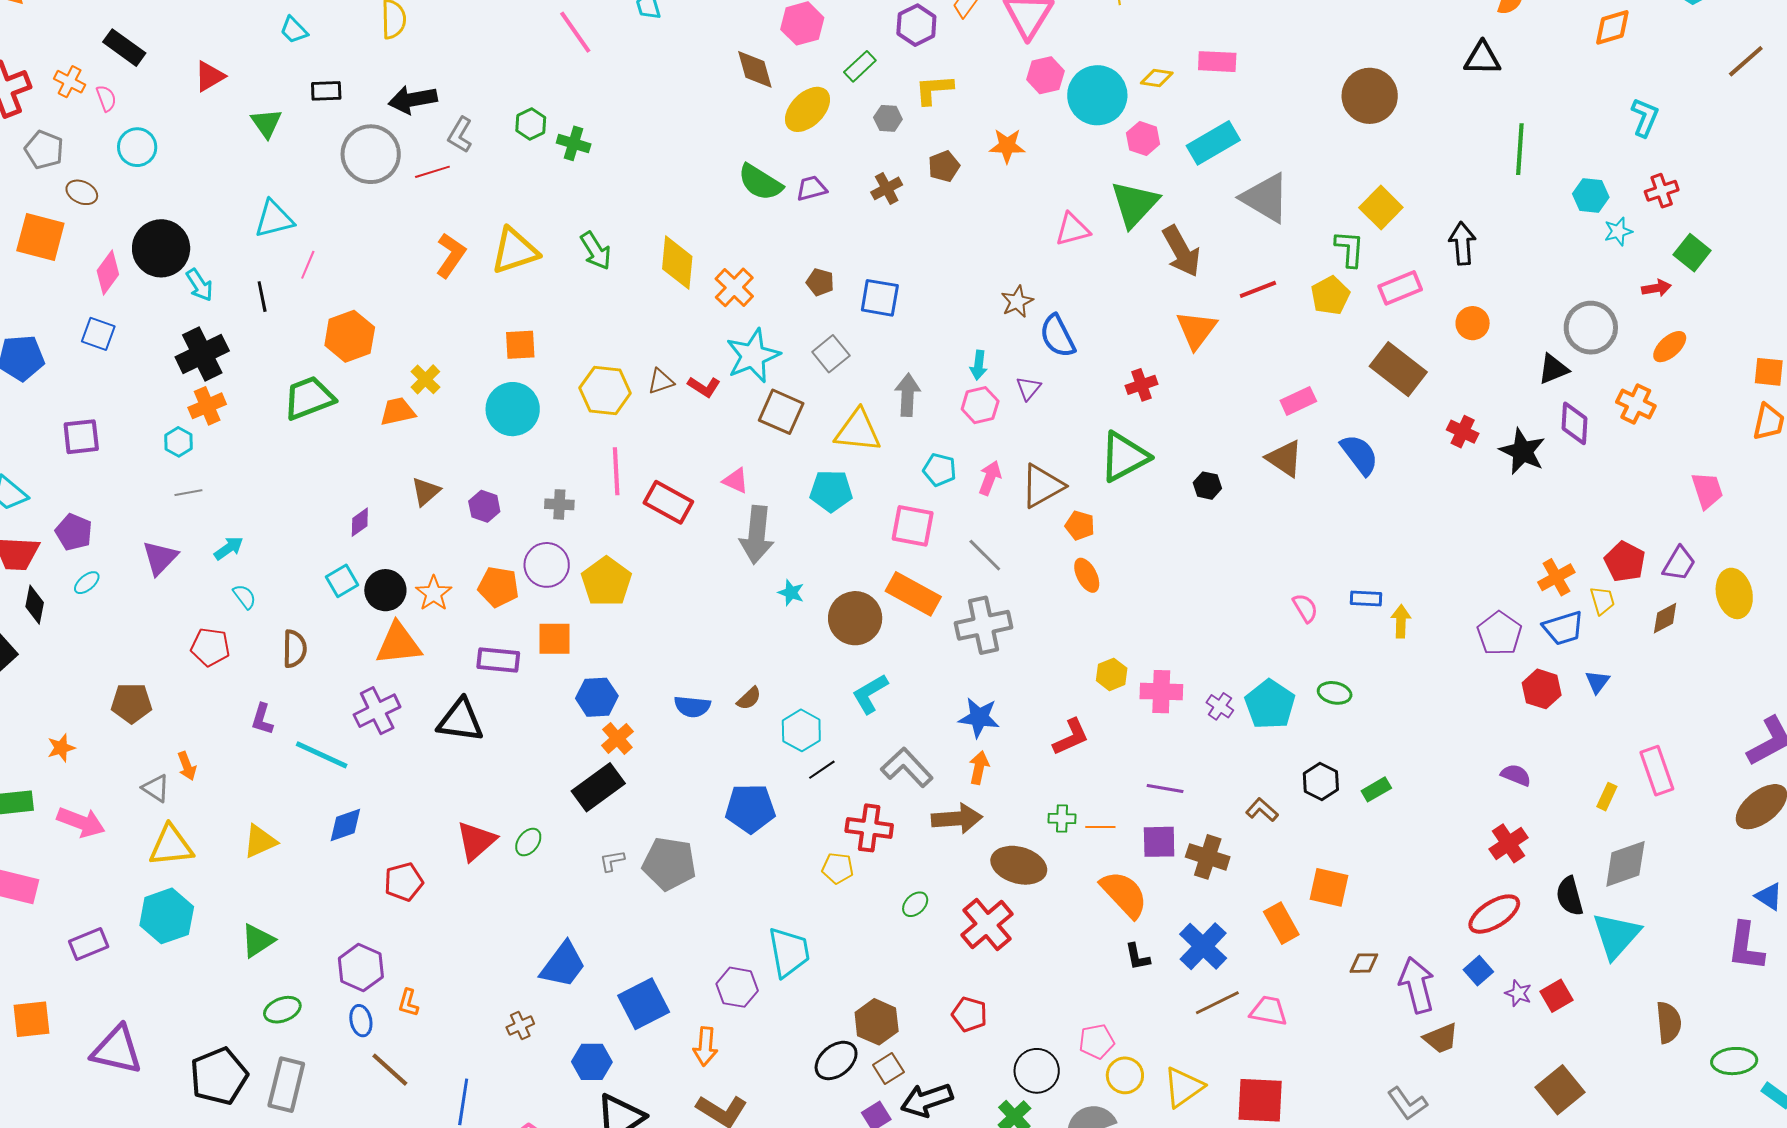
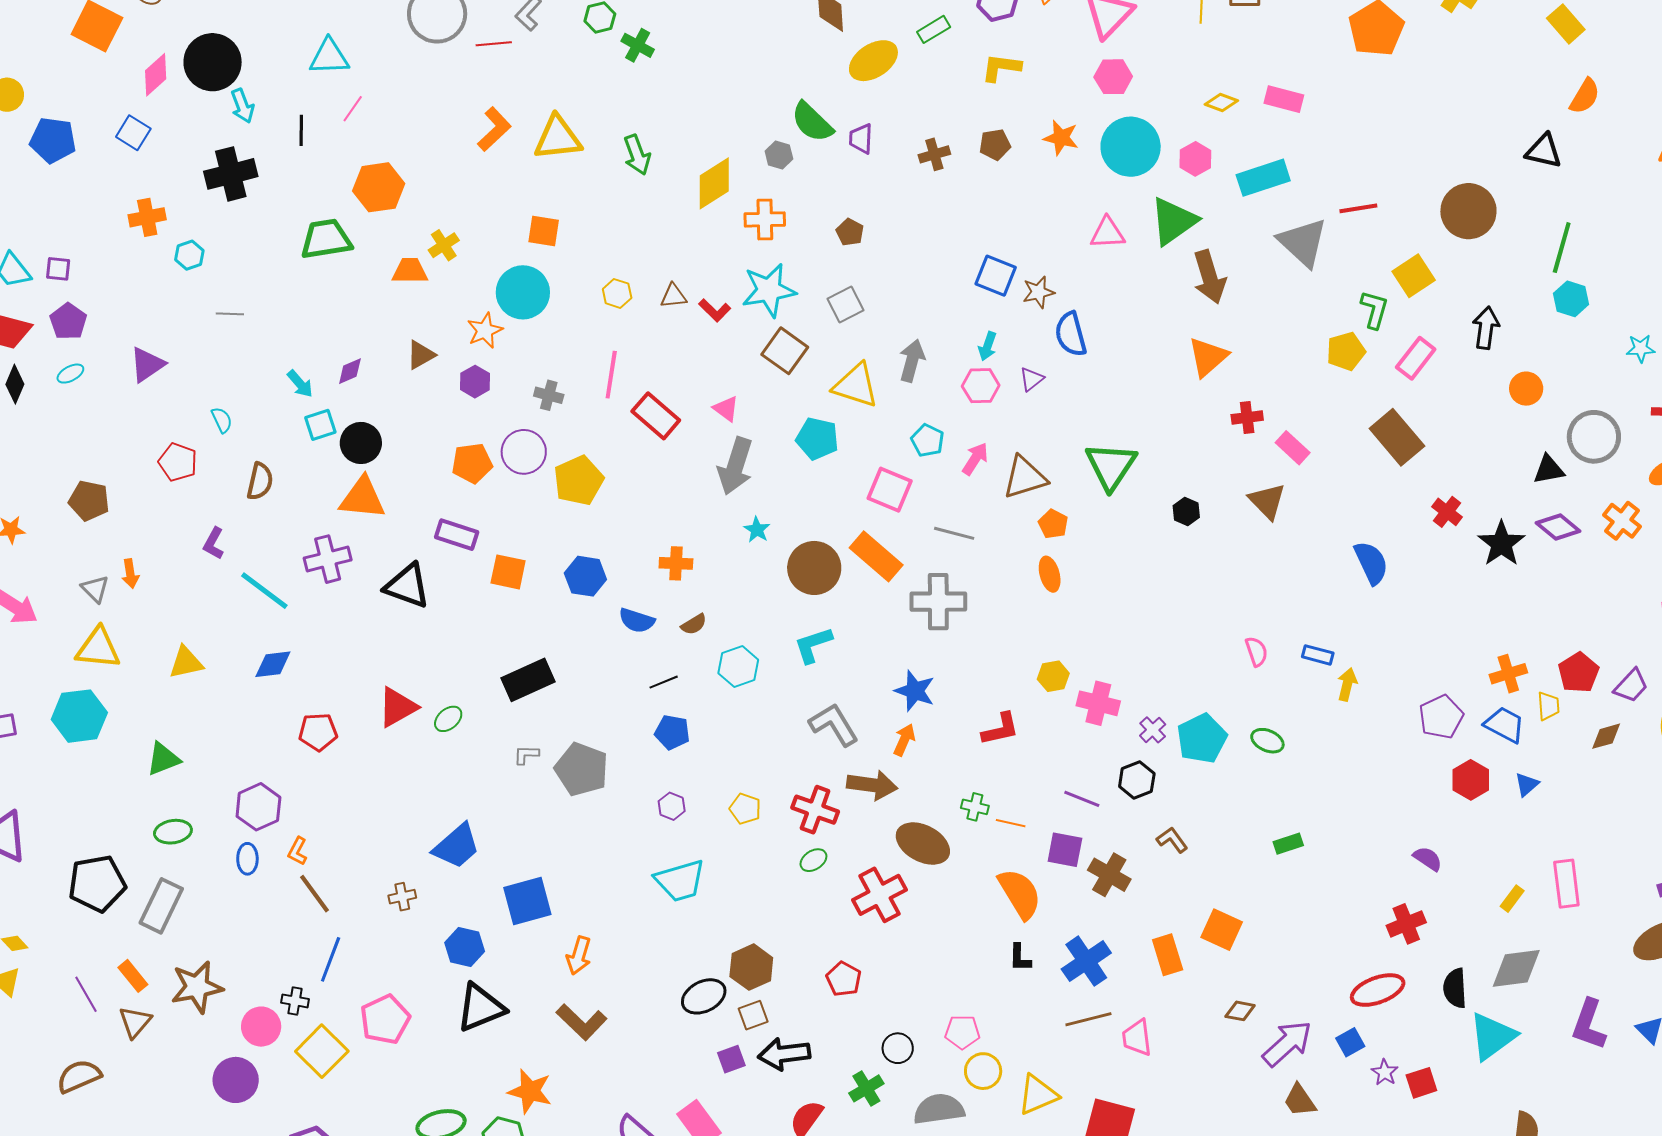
cyan circle: (1097, 95) -> (1131, 147), moved
brown circle: (1370, 96) -> (1468, 211), moved
gray hexagon: (888, 118) -> (779, 155), moved
purple trapezoid: (812, 188) -> (861, 139), turned -84
cyan hexagon: (1591, 195) -> (1571, 299), moved
yellow diamond: (677, 263) -> (714, 183), turned 40
orange cross: (734, 287) -> (765, 219), turned 33
pink rectangle: (1400, 288) -> (1416, 358), turned -42
red line: (1258, 289) -> (1358, 208), moved
blue square: (880, 298) -> (996, 276), moved
orange circle: (1473, 323) -> (1526, 389), moved
red cross: (1141, 385) -> (1247, 417), moved
yellow hexagon: (605, 391) -> (617, 293), size x0.6
pink rectangle: (1298, 401) -> (1293, 448), turned 56
orange cross: (207, 406) -> (147, 217), moved
purple diamond: (1575, 423) -> (1558, 527), turned -66
purple square: (81, 437) -> (58, 269), moved, size x0.7
blue semicircle: (1359, 455) -> (1371, 563), moved
green triangle: (1124, 457) -> (1111, 466), turned -40
gray line: (188, 493) -> (230, 314), moved
cyan arrow: (229, 548) -> (300, 384), moved, turned 72
gray line: (985, 555) -> (954, 533), turned -42
orange pentagon: (498, 587) -> (472, 463), turned -30
orange star: (434, 593) -> (485, 330), moved
blue trapezoid: (1563, 628) -> (1505, 725), turned -147
orange square: (555, 639) -> (508, 572), moved
blue hexagon: (597, 697) -> (585, 576), moved
orange cross: (617, 738) -> (676, 563), moved, turned 32
black line: (822, 770) -> (664, 682), moved
black hexagon: (1321, 782) -> (1137, 780), moved
blue pentagon: (750, 808) -> (672, 732), size x0.7
red cross: (869, 828) -> (815, 810), moved
purple L-shape: (1746, 946) -> (1589, 1024), moved
cyan trapezoid: (789, 952) -> (680, 881), turned 72
purple arrow: (1417, 985) -> (1287, 1043), turned 50
purple hexagon: (737, 987) -> (672, 806), moved, size x0.7
pink trapezoid: (1269, 1011) -> (1137, 1038), turned -120
brown trapezoid: (1441, 1038) -> (1300, 1100), turned 66
brown line: (390, 1070) -> (314, 894), moved
black circle: (1037, 1071) -> (898, 1048), size x0.7

